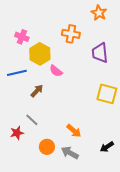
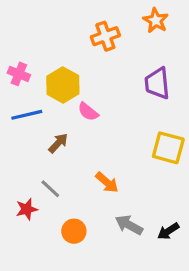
orange cross: (71, 34) -> (105, 36), moved, turned -30
pink cross: (22, 37) -> (19, 74), moved
orange arrow: (74, 131) -> (107, 182), moved
gray arrow: (70, 153) -> (129, 225), moved

